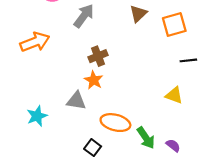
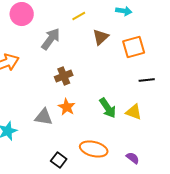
orange star: (94, 80) -> (67, 107), moved
orange ellipse: (115, 123) -> (94, 149), moved
green arrow: (146, 138) -> (108, 108), moved

